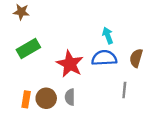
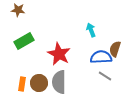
blue semicircle: (104, 58) -> (101, 57), moved
gray line: (124, 90) -> (105, 76), turned -64
gray semicircle: (70, 97) -> (59, 82), size x1.6

